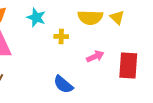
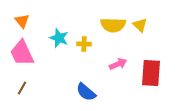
cyan star: (36, 17) -> (59, 38), moved

